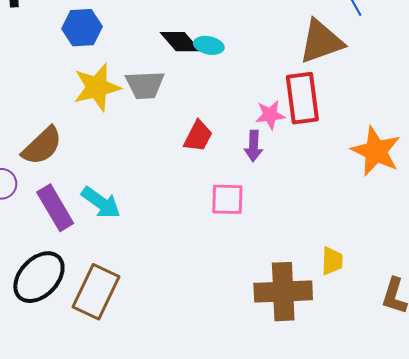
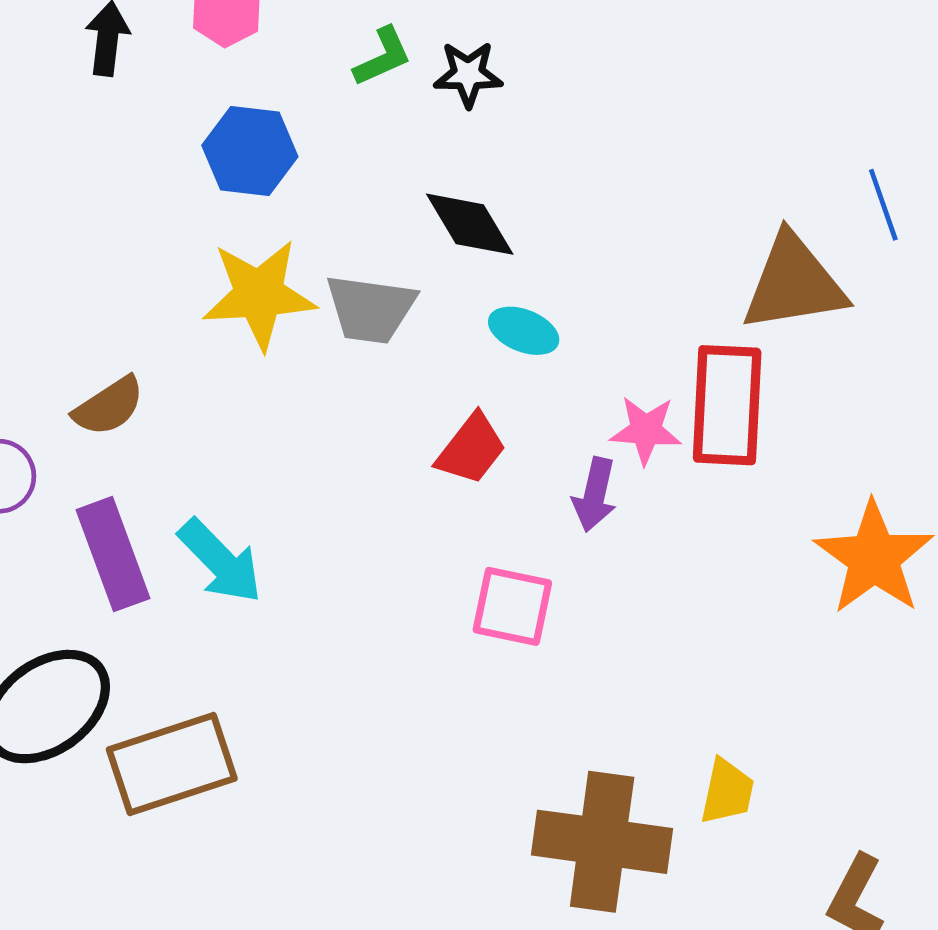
cyan ellipse: (209, 45) -> (524, 331), moved
brown semicircle: (42, 146) -> (109, 406), size x0.7
brown rectangle: (96, 292) -> (172, 764), turned 36

